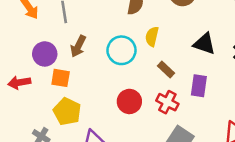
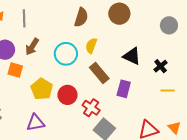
brown rectangle: (166, 69) -> (99, 73), size x1.5
red cross: (167, 102) -> (91, 108), moved
yellow pentagon: (67, 112) -> (42, 89), moved

